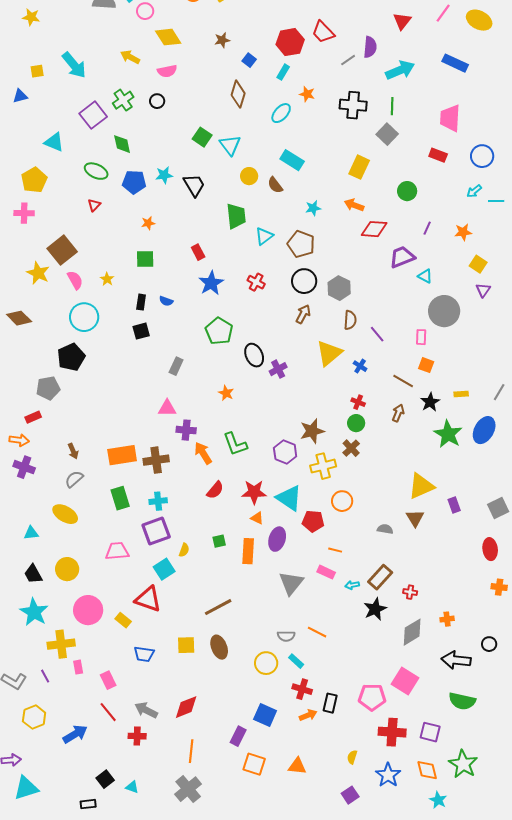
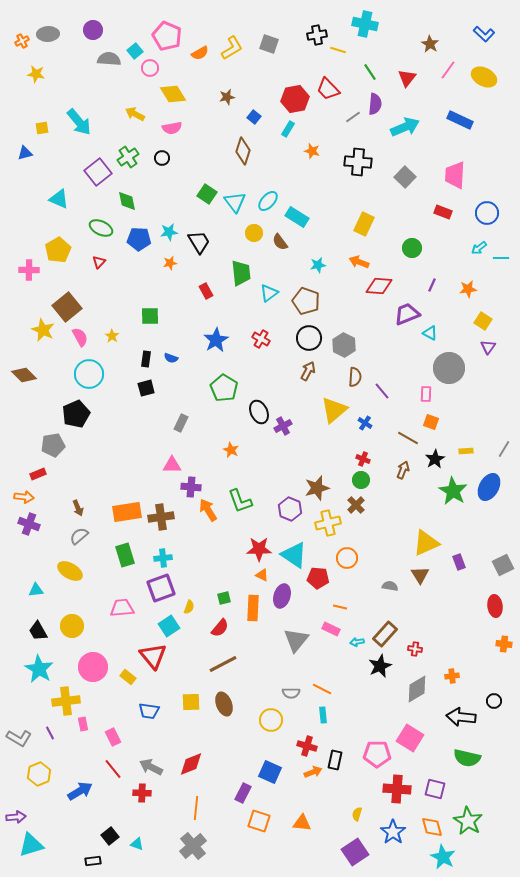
green line: (392, 106) -> (370, 72), moved, turned -36
cyan ellipse: (281, 113) -> (268, 201), moved
gray square: (387, 134) -> (405, 177), moved
yellow pentagon: (34, 180) -> (58, 250), moved
orange star: (148, 223) -> (170, 263), moved
red rectangle: (198, 252) -> (206, 291), moved
red semicircle: (215, 490) -> (220, 628), moved
red triangle: (148, 599) -> (153, 656), turned 32
cyan rectangle: (296, 661) -> (323, 715), moved, turned 42
purple square: (350, 795) -> (355, 852), size x1.5
cyan star: (438, 800) -> (443, 857), size x1.4

